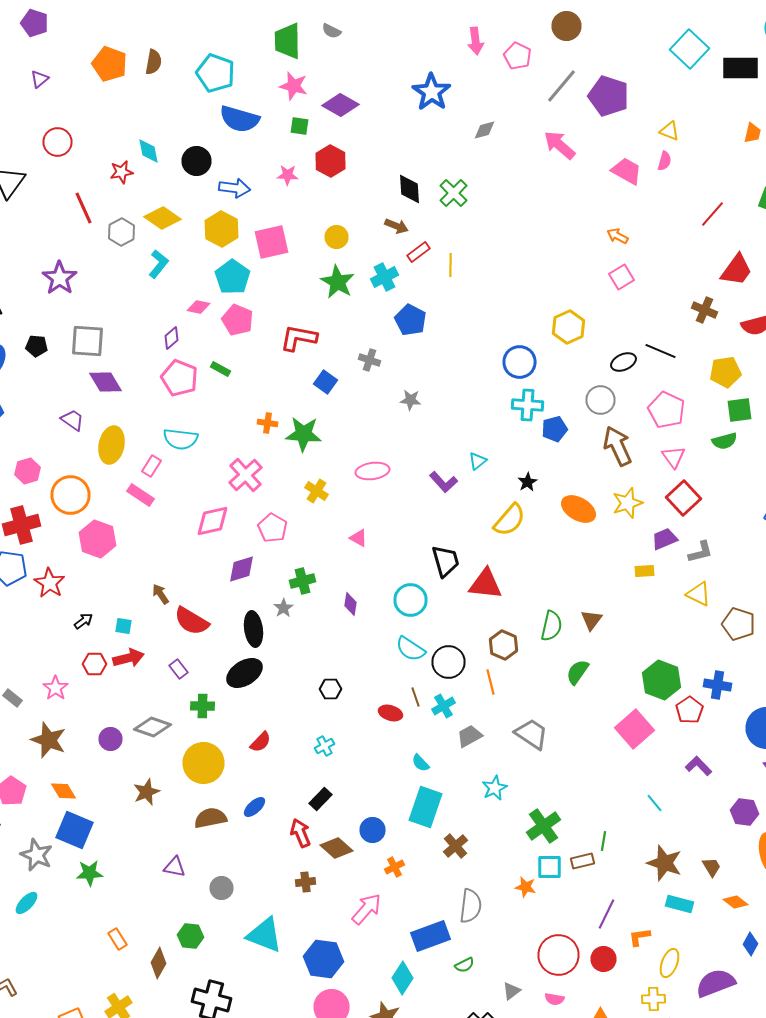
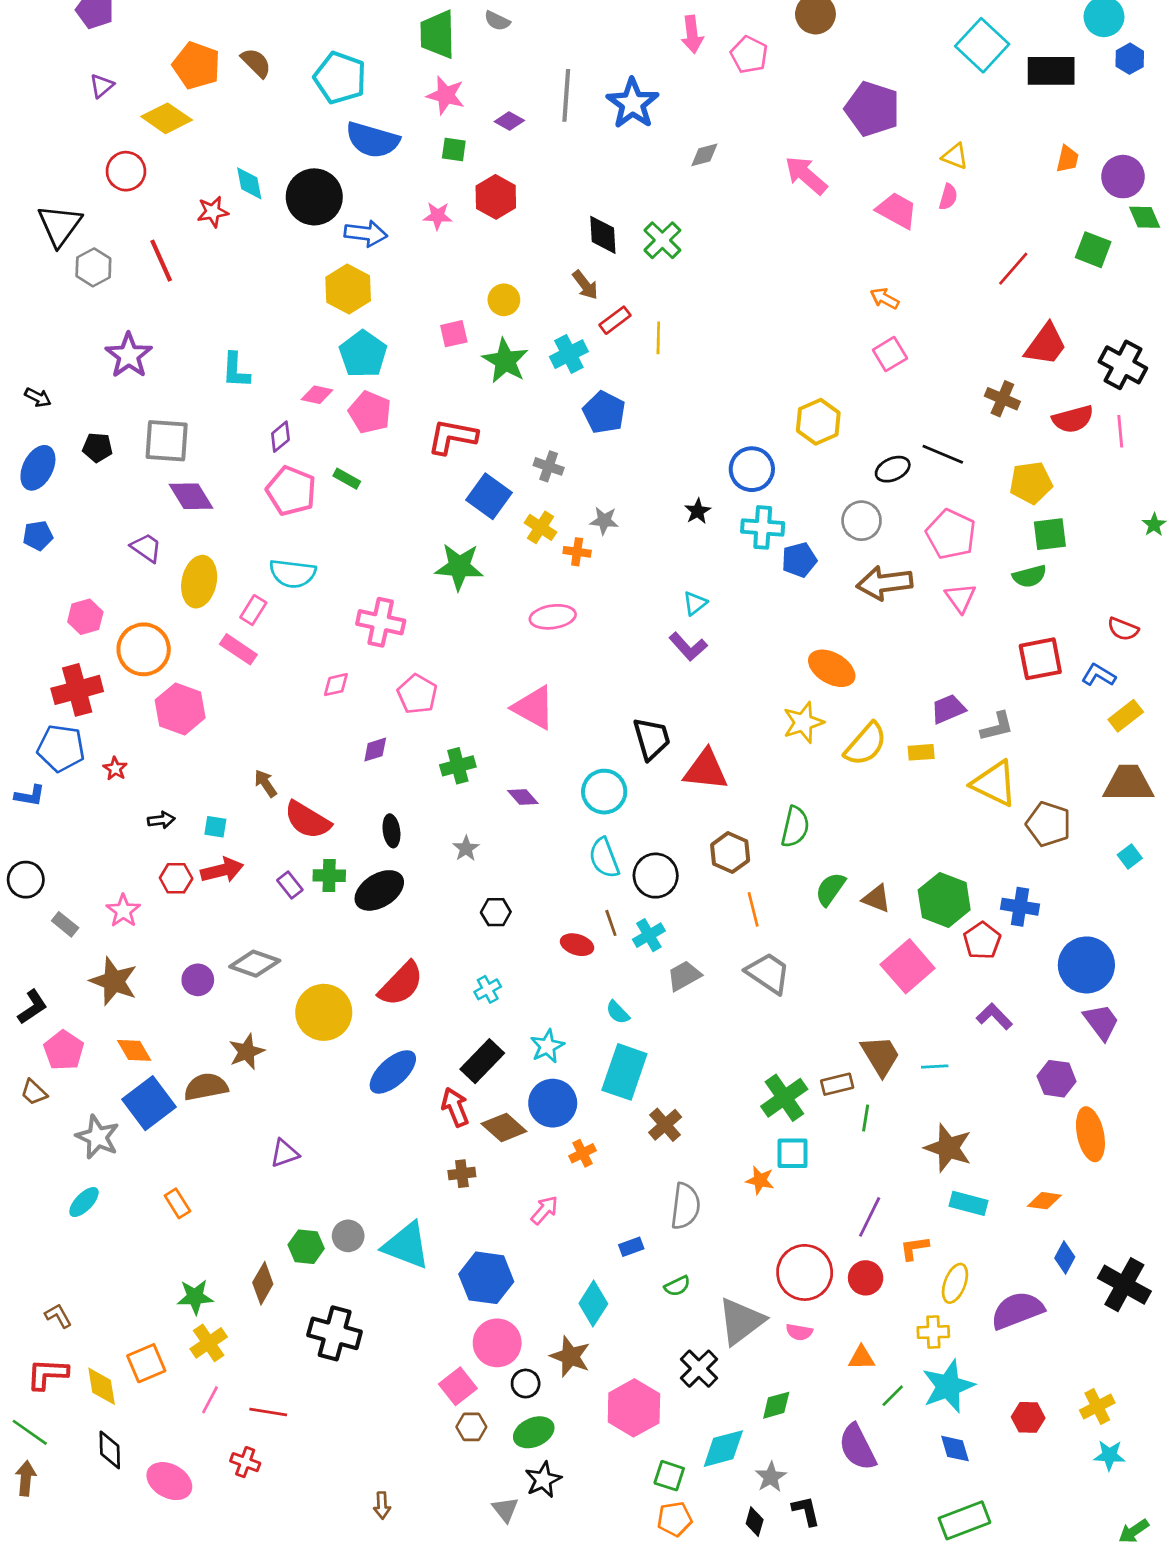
brown semicircle: (154, 62) -> (256, 63), turned -55
gray line: (562, 86) -> (566, 95), moved, turned -36
purple diamond: (340, 105) -> (509, 121), size x0.6
black circle: (196, 161) -> (314, 197), size x1.4
yellow diamond: (162, 218) -> (167, 118), moved
brown arrow: (396, 226) -> (585, 285), turned 30
gray hexagon: (122, 232) -> (93, 267), moved
pink square: (272, 242) -> (454, 334), moved, size x0.6
cyan L-shape: (158, 264) -> (236, 370), moved, turned 144
blue square: (326, 382) -> (489, 496), size x1.4
orange cross: (268, 423) -> (577, 552), moved
brown arrow: (618, 446) -> (885, 583), turned -72
pink cross: (246, 475) -> (381, 622), turned -36
purple L-shape: (444, 482) -> (688, 647), moved
black star: (528, 482) -> (698, 511), moved
yellow cross: (316, 491) -> (540, 527), moved
red square: (684, 498) -> (1040, 659), moved, turned 32
yellow star: (628, 503) -> (803, 722), moved
yellow semicircle: (510, 520) -> (866, 744), moved
pink diamond: (212, 521) -> (336, 685), size x0.6
pink triangle: (358, 538) -> (534, 708), size x1.8
purple diamond: (242, 569) -> (375, 750), size x0.7
red star: (50, 583) -> (115, 769), size x0.6
yellow triangle: (698, 594) -> (994, 783), size x1.4
purple diamond: (350, 604) -> (523, 797), turned -50
gray star: (284, 608) -> (466, 848), moved
brown triangle: (592, 620) -> (876, 899), moved, turned -45
black arrow: (84, 621) -> (161, 820), turned 30
black ellipse: (254, 629) -> (391, 831), size x0.7
cyan semicircle: (410, 649) -> (604, 858), turned 36
orange line: (490, 682) -> (753, 909), moved
green cross: (202, 706) -> (329, 876), moved
red semicircle: (260, 742) -> (401, 984), size x1.6
cyan star: (494, 788) -> (547, 1046), moved
black rectangle: (320, 799) -> (482, 1061), size x1.4
cyan line: (654, 803) -> (935, 1067), turned -54
blue ellipse: (254, 807) -> (393, 1072), size x1.6
brown semicircle: (210, 818) -> (206, 1087), moved
blue square: (74, 830) -> (149, 1103), turned 30
blue circle: (372, 830) -> (553, 1103), size x1.4
brown rectangle: (582, 861) -> (837, 1084), moved
purple triangle: (174, 867) -> (284, 1153), turned -30
brown trapezoid: (712, 867) -> (880, 1056), moved, size x1.6
green star: (90, 873) -> (195, 1297), moved
gray circle: (222, 888) -> (348, 1236), moved
orange diamond: (736, 902) -> (1044, 1201), turned -30
pink arrow: (366, 909) -> (545, 1210), size x0.7
blue rectangle: (430, 936) -> (631, 1247), size x0.5
orange rectangle: (118, 939) -> (177, 1203), moved
gray triangle: (512, 991) -> (741, 1321), size x2.0

